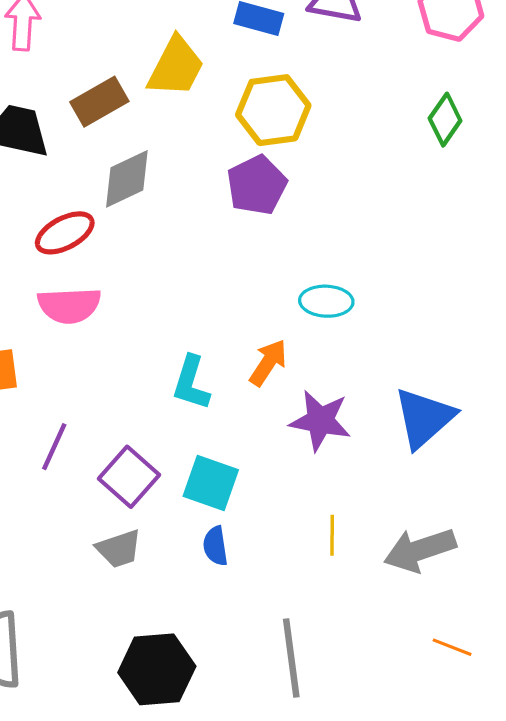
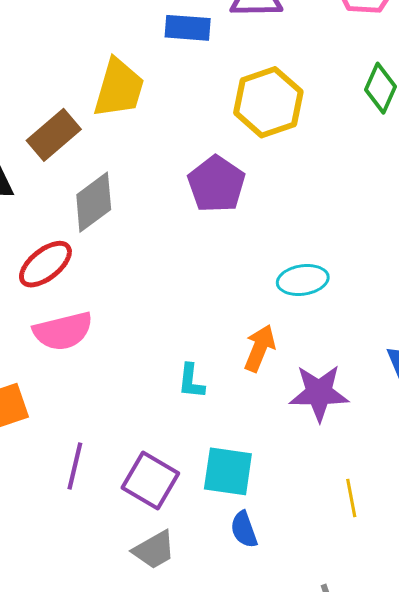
yellow hexagon: (273, 110) -> (268, 102), moved
cyan L-shape: (191, 383) -> (191, 381), size x0.7

